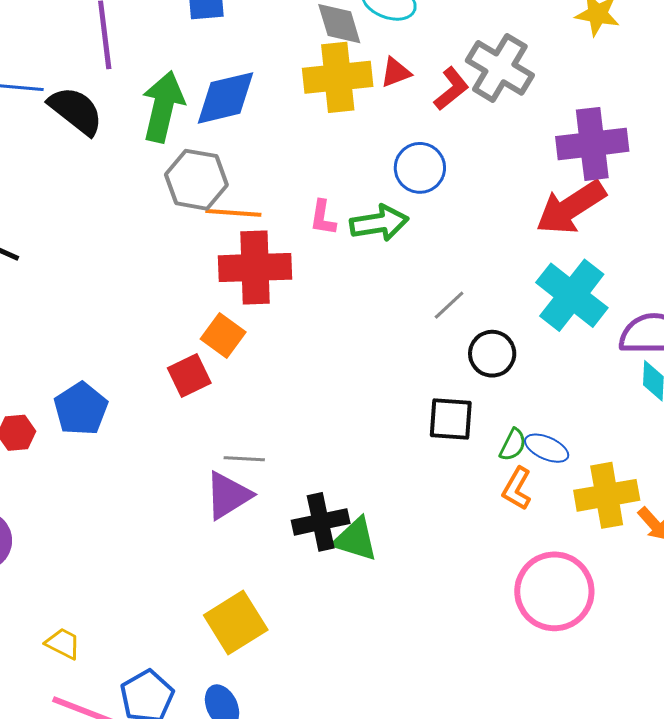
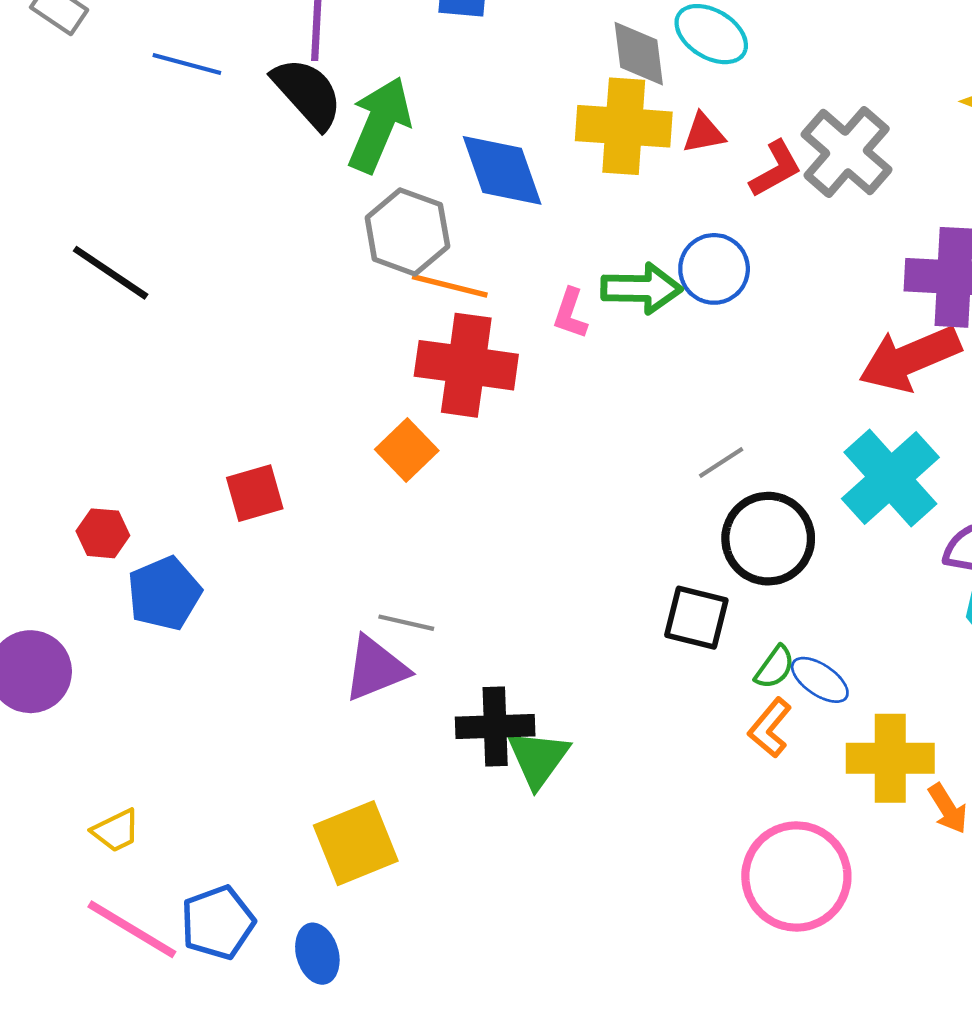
blue diamond: (225, 98) -> (502, 170), moved, turned 74
black semicircle: (76, 111) -> (307, 93), moved
green arrow: (379, 223) -> (642, 288), moved
black circle: (492, 354) -> (768, 539), size x1.4
red square: (189, 376) -> (255, 493), moved
blue pentagon: (81, 409) -> (164, 593), moved
green triangle: (355, 539) -> (538, 758), turned 39
yellow trapezoid: (63, 643) -> (116, 831), turned 117

